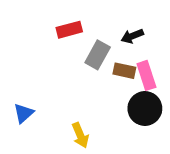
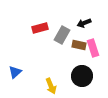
red rectangle: (69, 30) -> (40, 28), moved
black circle: (145, 109) -> (82, 76), moved

